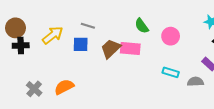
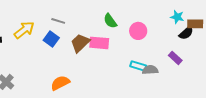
blue square: (81, 44) -> (51, 39), turned 35
gray semicircle: (195, 82) -> (150, 70), moved
orange semicircle: (64, 87) -> (60, 83), moved

